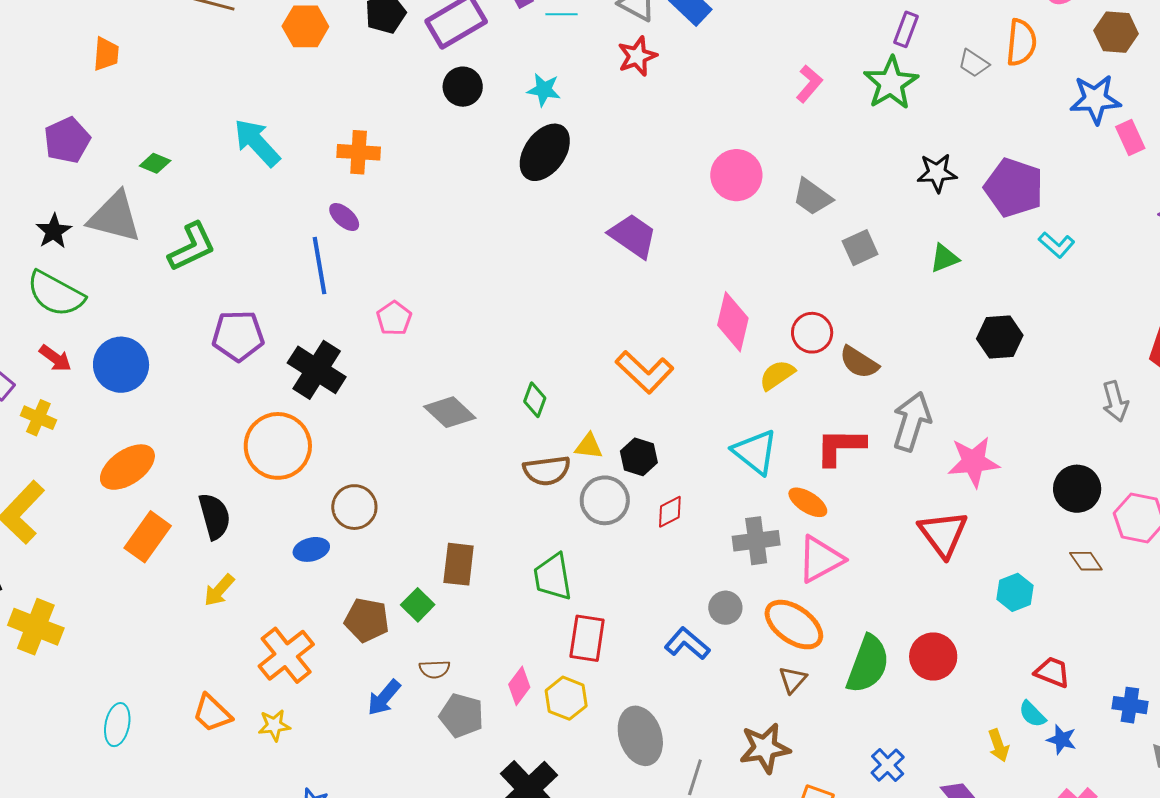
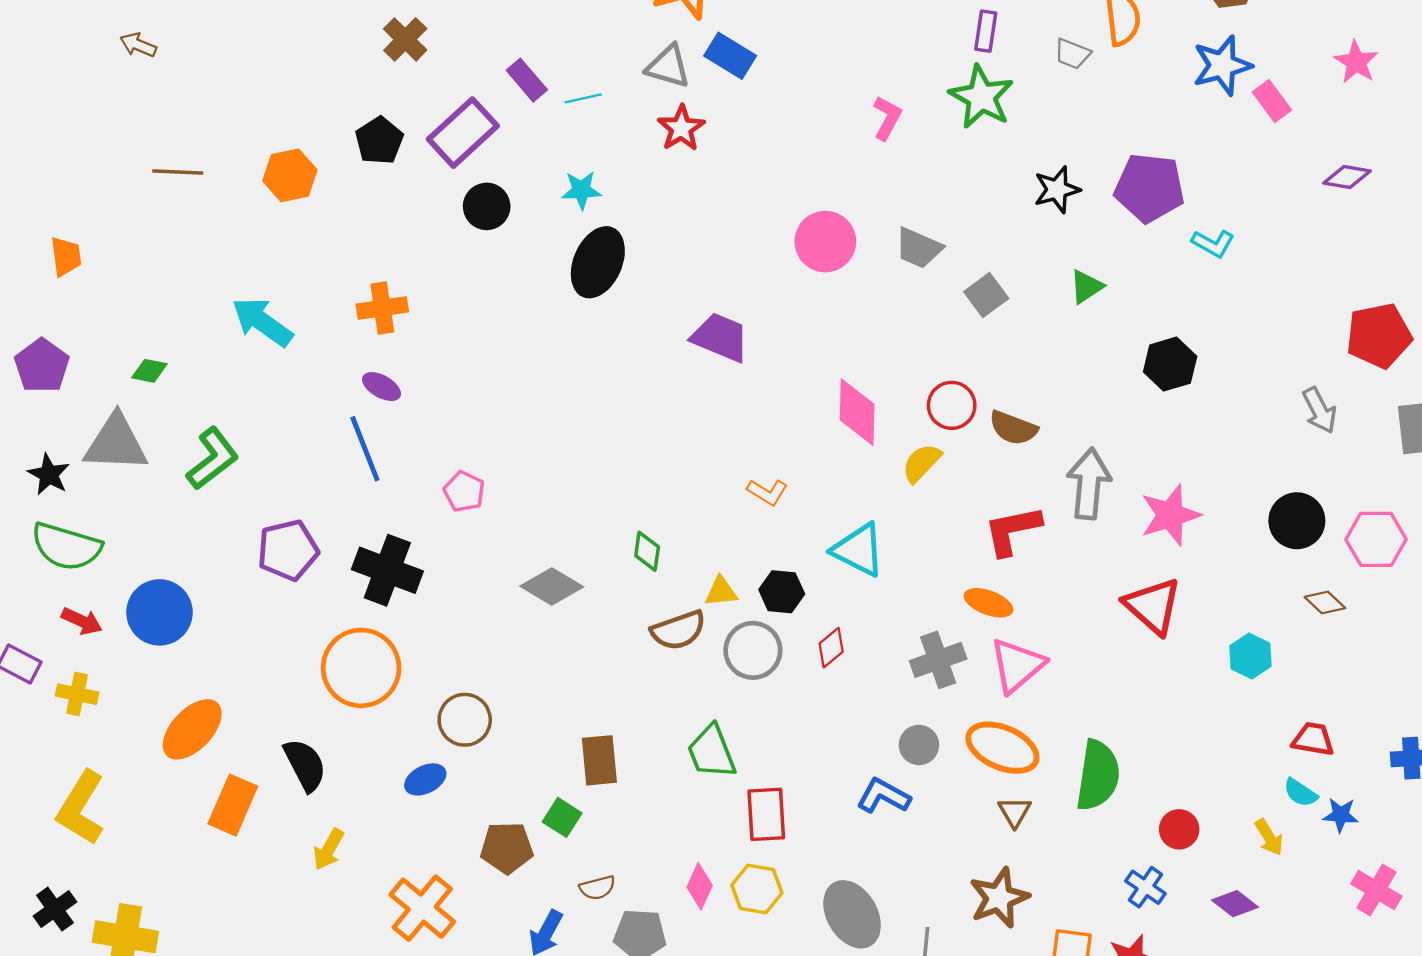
orange L-shape: (645, 372) -> (767, 492), size x0.6
cyan triangle: (755, 452) -> (859, 550), moved
red circle: (933, 657) -> (1179, 829), moved, size x0.7

